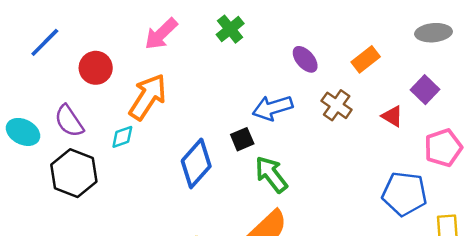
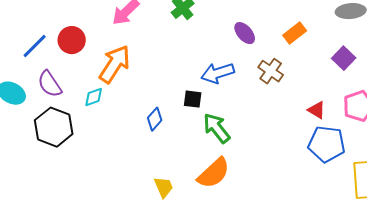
blue line: (45, 42) -> (35, 46), moved
red triangle: (392, 116) -> (317, 110), moved
black square: (242, 139) -> (193, 99), turned 30
blue diamond: (196, 163) -> (155, 119), size x0.6

